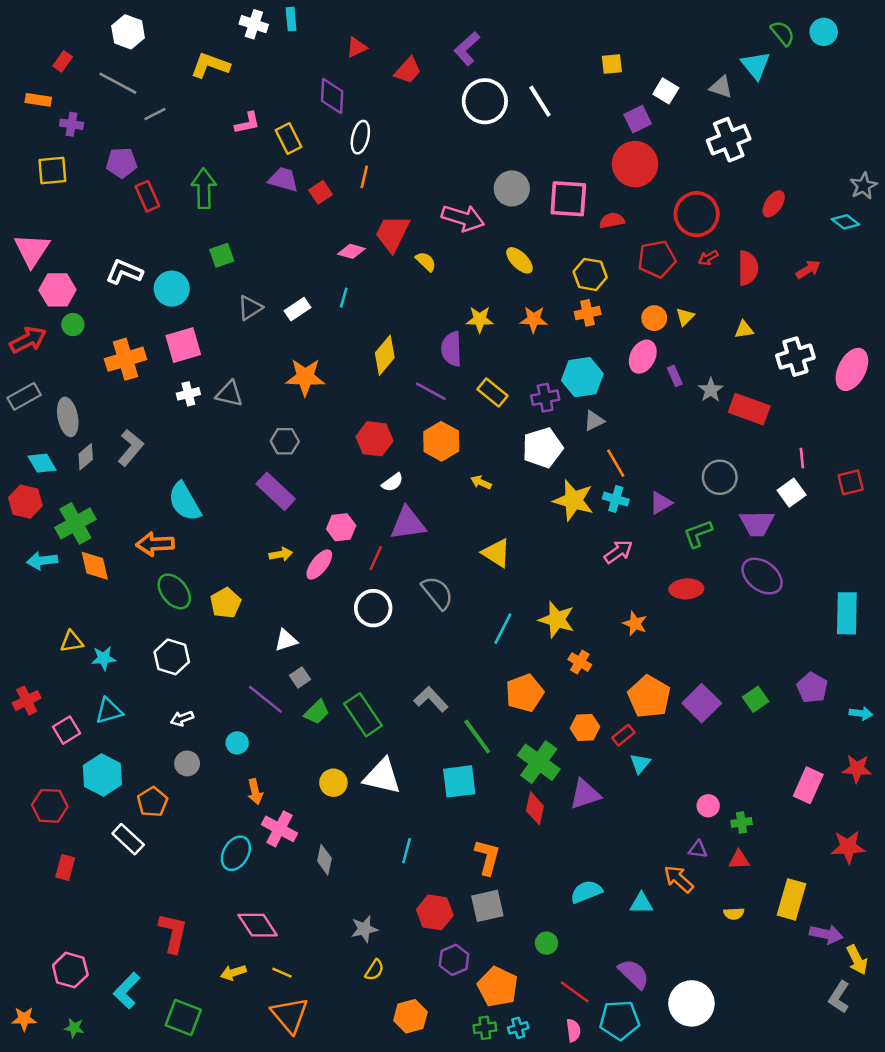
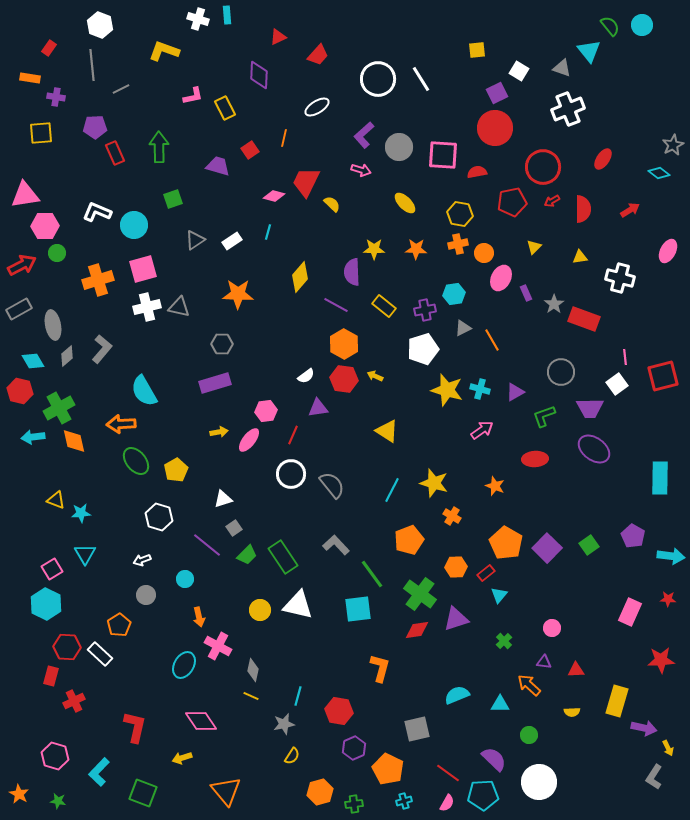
purple L-shape: (467, 49) -> (364, 135), moved
gray line: (118, 83) -> (92, 65), turned 56
white ellipse: (360, 137) -> (317, 107), moved, turned 45
purple trapezoid: (283, 179) -> (218, 166), moved
pink arrow: (463, 218) -> (361, 170), size x0.6
pink triangle: (32, 250) -> (25, 195), turned 48
orange circle: (654, 318) -> (484, 253), moved
white cross: (795, 357) -> (620, 278), turned 32
pink ellipse: (852, 369) -> (668, 251), moved, size x0.7
cyan hexagon: (582, 377) -> (454, 294), size x0.7
white cross: (188, 394) -> (147, 307), size x1.5
red hexagon: (374, 439) -> (344, 379), moved
orange line: (616, 463) -> (492, 340), moved
red square: (851, 482) -> (663, 376), size x1.5
purple rectangle: (276, 491) -> (215, 383), turned -60
purple triangle: (408, 523) -> (318, 408), size x0.7
gray semicircle: (437, 593) -> (332, 485), moved
yellow triangle: (72, 642) -> (56, 500), turned 30
white hexagon: (172, 657) -> (159, 517), moved
red cross: (27, 701) -> (74, 701), moved
cyan triangle: (109, 711) -> (85, 554), turned -45
cyan arrow: (861, 713) -> (671, 556), size x1.5
red star: (857, 769) -> (668, 599), size x0.7
cyan hexagon: (102, 775) -> (46, 604), moved
red hexagon: (50, 806) -> (67, 647), moved
red diamond: (535, 808) -> (417, 630), turned 70
green cross: (742, 822) -> (504, 641), moved, turned -35
cyan line: (407, 851) -> (298, 696), moved
gray square: (487, 906) -> (417, 729), moved
green circle: (546, 943) -> (529, 735), moved
yellow arrow: (857, 960) -> (668, 748), size x0.7
yellow line: (282, 973) -> (251, 696), moved
orange star: (24, 1019) -> (19, 794), turned 30
green cross: (485, 1028) -> (354, 804), moved
pink semicircle: (573, 1030) -> (447, 803), turned 36

